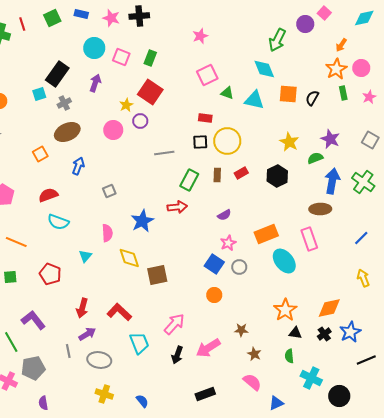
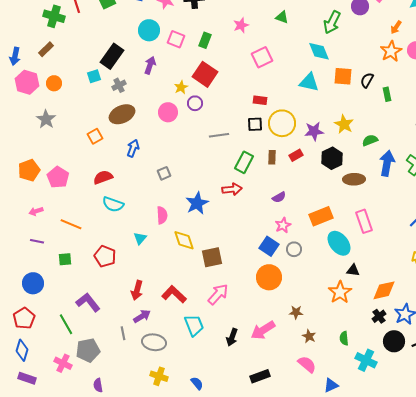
pink star: (200, 36) -> (241, 25), moved
green triangle: (227, 93) -> (282, 17), moved
green rectangle: (343, 93) -> (387, 94), moved
purple star: (330, 139) -> (314, 131), moved, turned -30
brown ellipse: (320, 209) -> (354, 179), moved
orange circle: (214, 295) -> (269, 277), size x1.6
pink arrow: (174, 324) -> (218, 294), moved
black triangle: (295, 333) -> (353, 270), moved
black circle: (339, 396) -> (394, 341), moved

